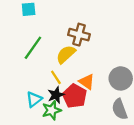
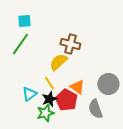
green line: (33, 48) -> (20, 44), moved
cyan triangle: (34, 99) -> (29, 94), moved
gray semicircle: (120, 109) -> (95, 109), moved

